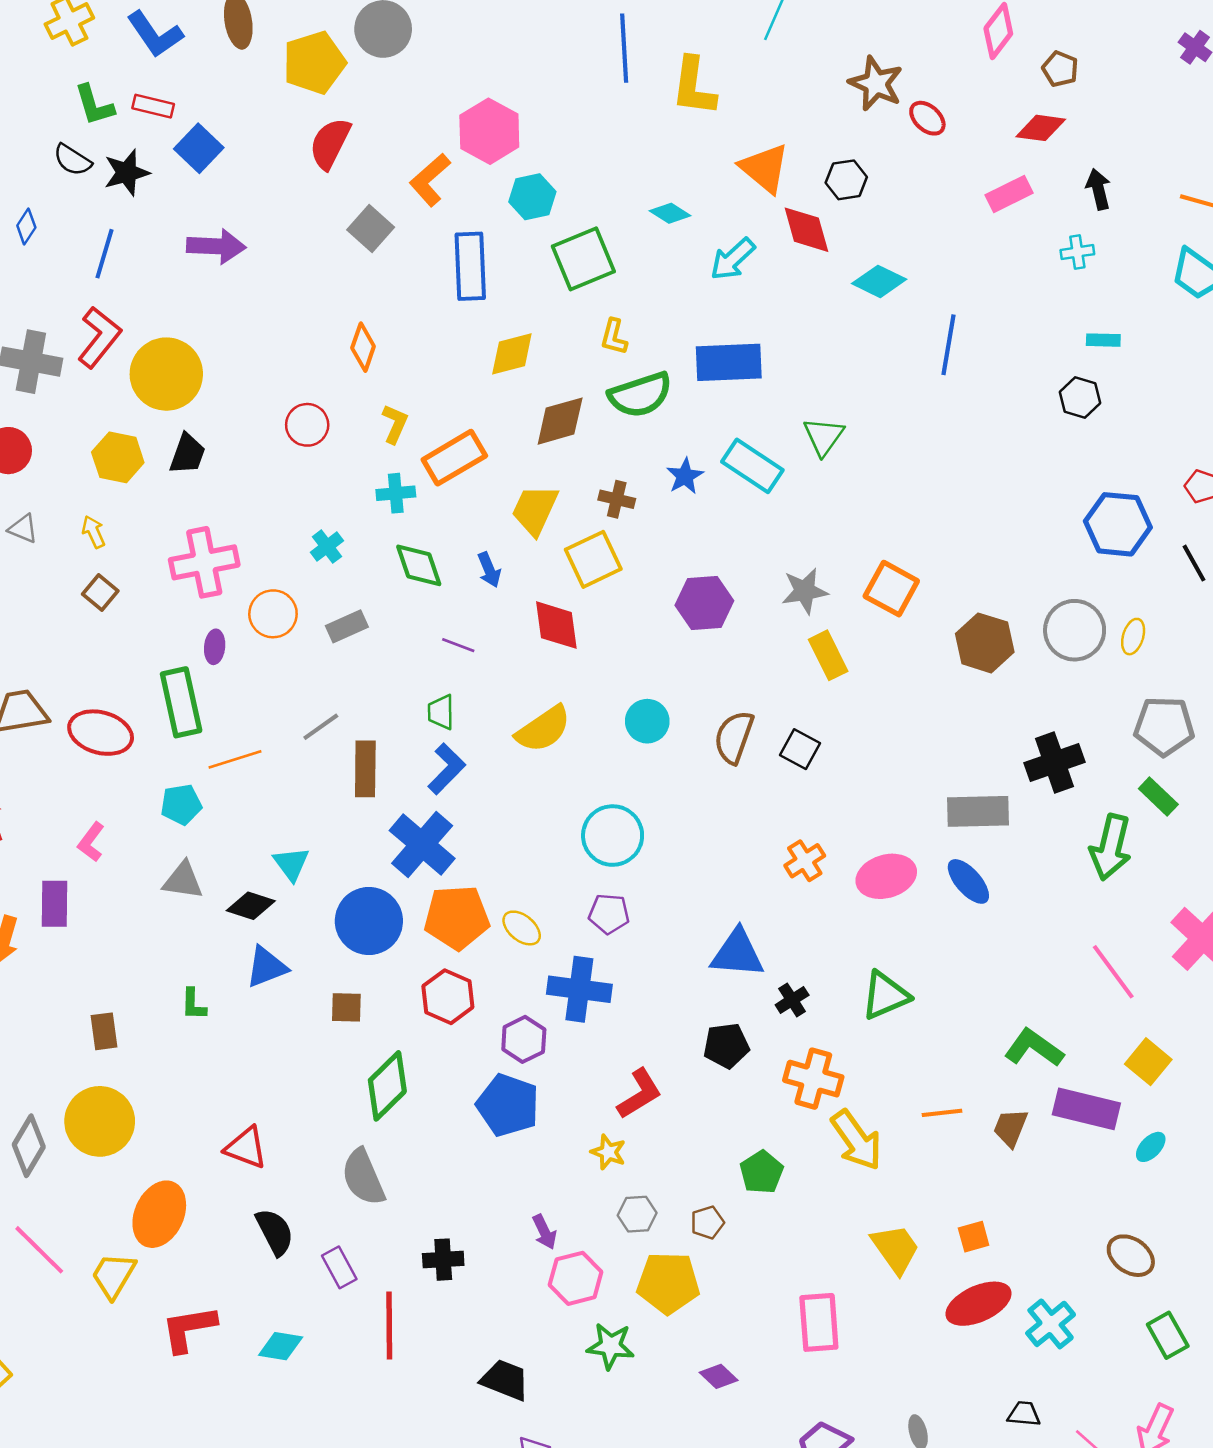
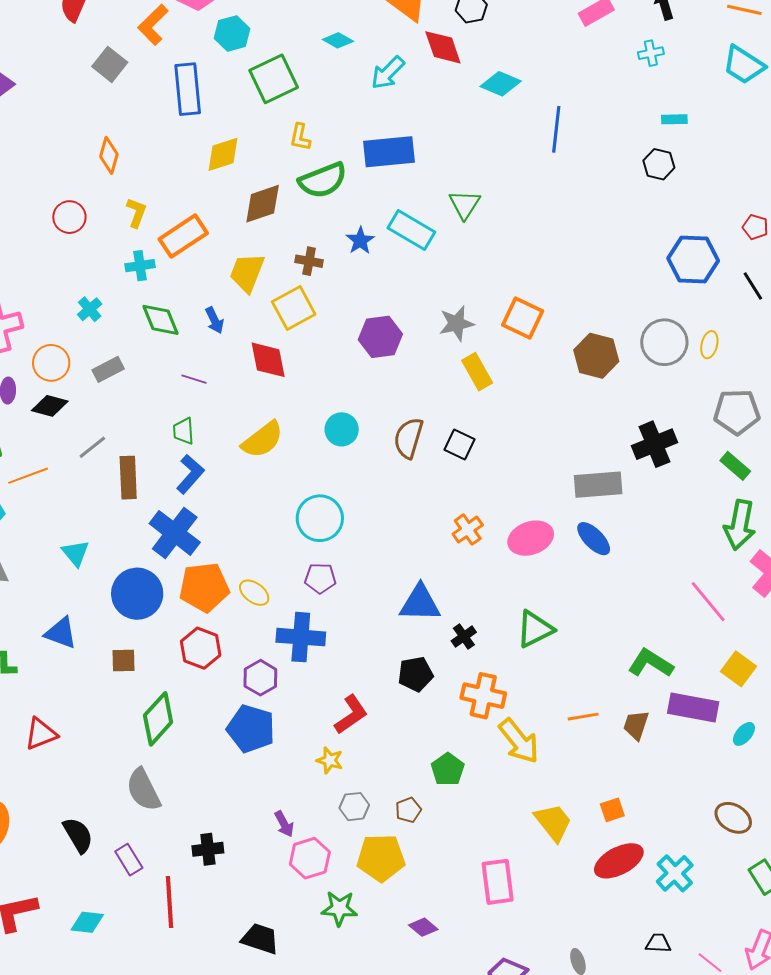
green arrow: (1111, 847) -> (740, 525), moved
black diamond: (251, 906) -> (50, 406), moved
blue triangle: (266, 967) -> (61, 633), turned 45
red triangle: (246, 1148) -> (41, 734), moved, turned -39

